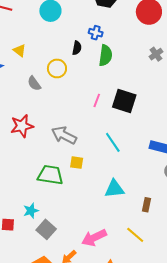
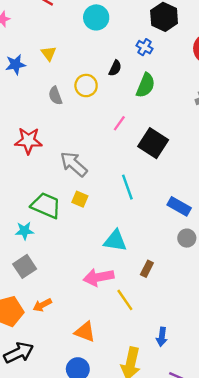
blue cross: (96, 33) -> (144, 47), moved
pink line: (97, 100) -> (119, 123), moved
cyan star: (31, 211) -> (24, 231), moved
pink arrow: (94, 238) -> (99, 277), moved

